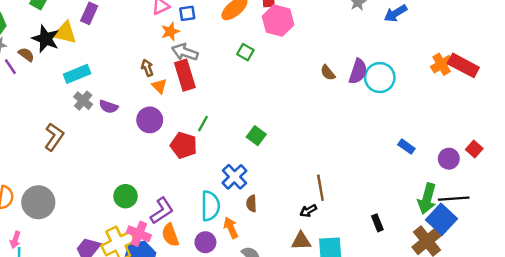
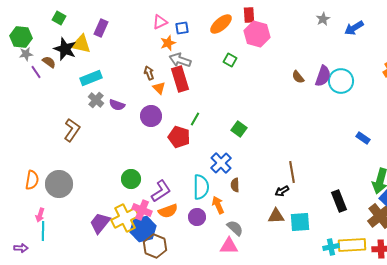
black rectangle: (377, 223) -> (339, 201), size x1.5
orange semicircle: (170, 235) -> (168, 211), turned -90

